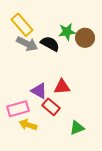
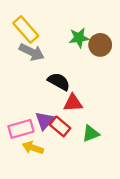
black semicircle: (50, 44) -> (59, 82), moved
purple triangle: (39, 91) -> (45, 121), moved, turned 42
green triangle: (77, 128) -> (91, 134), moved

